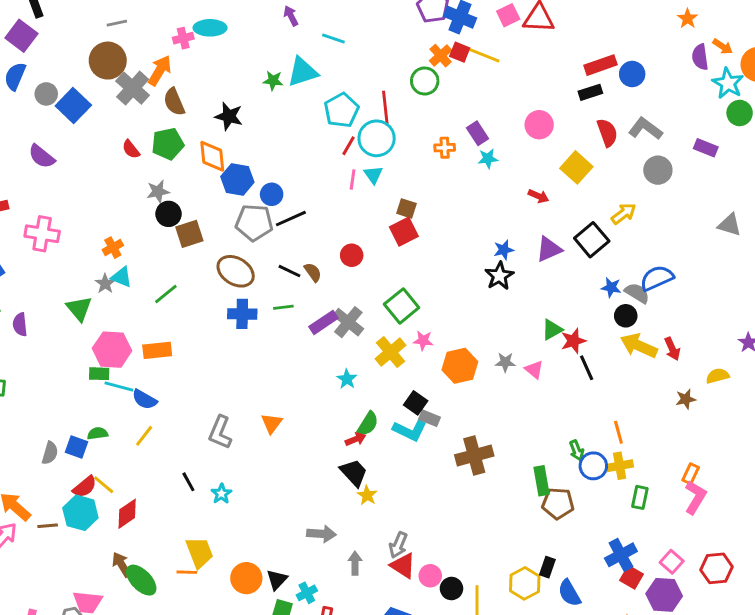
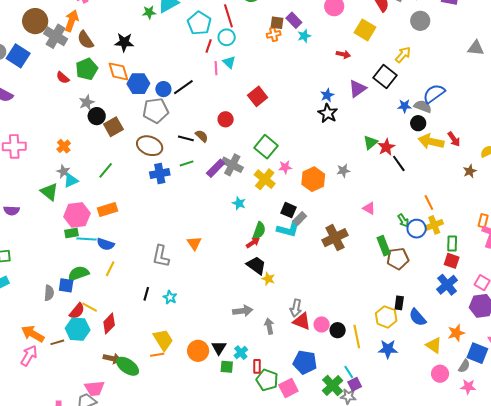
cyan circle: (377, 138) -> (227, 37), size x0.7
brown square: (407, 208) -> (277, 23), moved
black line: (291, 219) -> (183, 87), moved
cyan triangle: (122, 277) -> (71, 181), moved, turned -35
purple semicircle: (20, 325) -> (12, 211), turned -70
pink triangle: (534, 370) -> (369, 208), moved
gray rectangle: (429, 418) -> (300, 219), turned -56
green semicircle: (98, 433) -> (78, 273), size x1.5
black line: (188, 482) -> (146, 294), turned 56
brown arrow: (122, 565) -> (112, 358), turned 144
red square: (631, 577) -> (452, 261), moved

